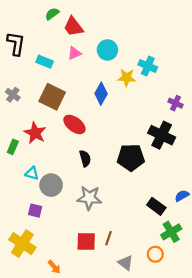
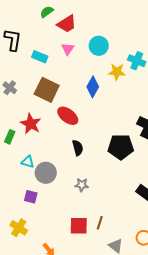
red trapezoid: (73, 27) -> (67, 24), turned -85
pink triangle: (74, 53) -> (68, 49), turned -32
gray star: (89, 198) -> (82, 185), size x0.6
yellow cross: (22, 244) -> (19, 228), size x0.7

